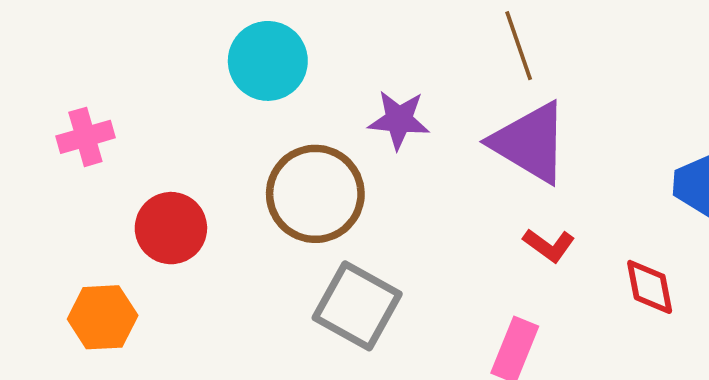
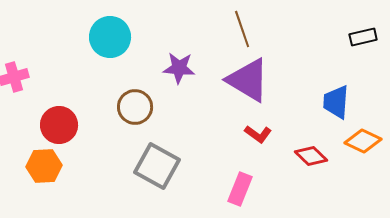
brown circle: (315, 194) -> (135, 107), size x0.7
red diamond: (650, 287) -> (311, 156), turned -36
orange hexagon: (103, 317) -> (44, 166), moved

